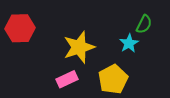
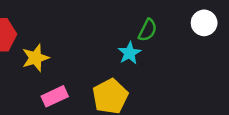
yellow star: (79, 47) -> (35, 58), moved, size x0.7

